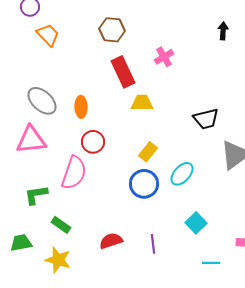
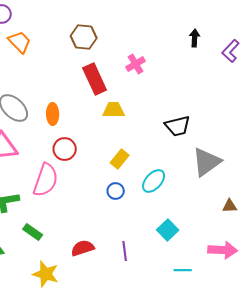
blue circle: (144, 184) -> (116, 191), size x0.6
yellow star: (58, 260) -> (46, 274), moved

